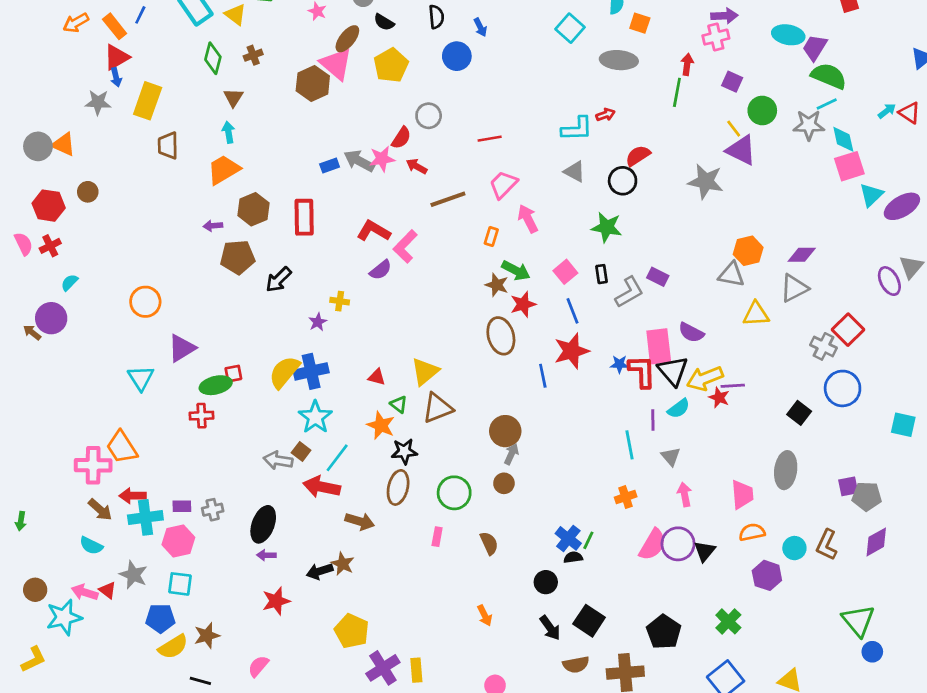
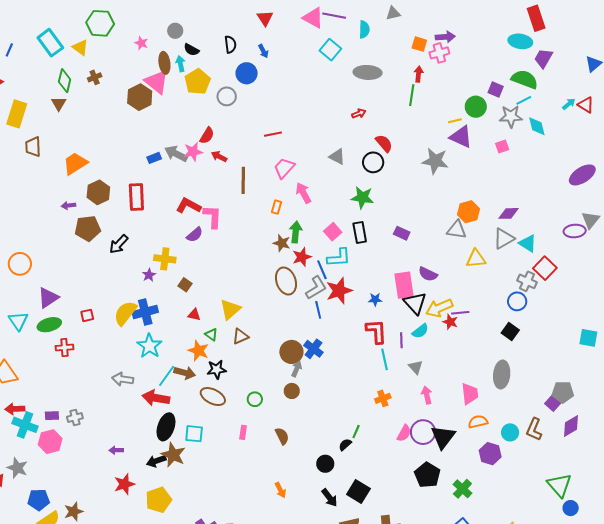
orange square: (640, 23) -> (419, 44), moved
cyan ellipse: (788, 35) -> (520, 41), moved
brown ellipse: (347, 39) -> (164, 63), turned -45
purple trapezoid: (815, 47) -> (543, 58), moved
purple square: (732, 82) -> (496, 90), moved
brown triangle: (233, 98) -> (59, 104), moved
gray circle: (429, 116) -> (227, 96), moved
cyan L-shape: (577, 129) -> (339, 258), moved
yellow line: (734, 129) -> (455, 121), turned -64
cyan arrow: (229, 132) -> (180, 64), moved
red semicircle: (638, 156) -> (384, 143), turned 84
pink square: (849, 166) -> (502, 147), moved, size x0.6
cyan triangle: (871, 195) -> (528, 243), moved, turned -42
brown line: (448, 199) -> (243, 180), turned -68
pink L-shape: (405, 246) -> (213, 217), turned 140
green arrow: (516, 271) -> (296, 232), turned -110
black rectangle: (602, 274) -> (360, 232), size x1.5
purple ellipse: (889, 281) -> (575, 231), turned -65
gray L-shape: (629, 292) -> (316, 288), moved
yellow cross: (340, 301) -> (165, 259), size x1.5
blue line: (572, 311) -> (322, 270), moved
red L-shape: (642, 371) -> (376, 331), moved
green ellipse: (216, 385) -> (49, 325), moved
blue circle: (843, 388) -> (517, 301), moved, size x0.7
brown triangle: (437, 408) -> (240, 336), size x0.7
brown square: (301, 452) -> (185, 285), moved
purple square: (848, 486) -> (553, 403), moved, turned -35
brown ellipse: (398, 487) -> (213, 397), turned -75
green circle: (454, 493) -> (255, 399), size x0.6
cyan cross: (145, 517) -> (25, 425), turned 30
brown arrow: (360, 521) -> (185, 373), moved
black ellipse: (263, 524) -> (166, 427), moved
blue cross: (568, 538) -> (313, 349), moved
pink semicircle: (653, 545) -> (404, 433), size x0.7
black triangle: (705, 551) -> (443, 437), size x1.5
black semicircle: (573, 557) -> (345, 445), turned -32
brown star: (343, 564) -> (173, 455), size x1.4
cyan square: (180, 584) -> (194, 434), moved
yellow pentagon: (352, 631) -> (159, 500), moved, turned 30
black pentagon: (664, 632) -> (427, 475), moved

